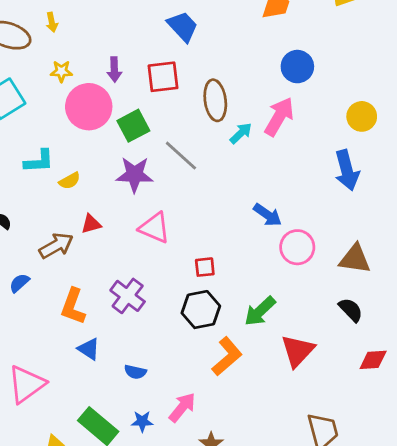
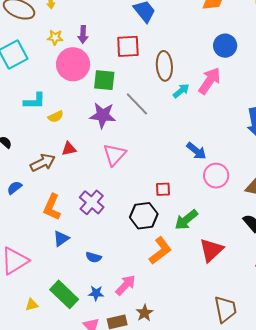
purple arrow: (114, 70) -> (83, 34), moved
green square: (133, 126) -> (104, 80), turned 30
pink triangle: (155, 228) -> (114, 155), turned 45
red square: (205, 267) -> (163, 189), moved
blue triangle: (89, 349) -> (61, 239), turned 48

